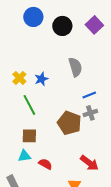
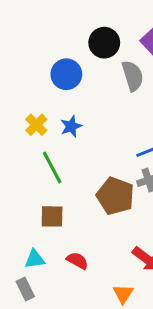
blue circle: (33, 17) -> (66, 74), moved
gray semicircle: (75, 67) -> (133, 76), moved
cyan triangle: (24, 156) -> (35, 259), moved

